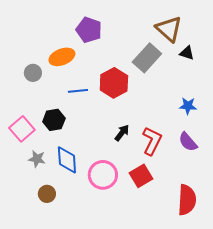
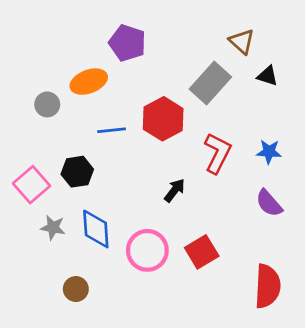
brown triangle: (169, 29) -> (242, 41), size x0.7
red L-shape: (152, 141) -> (217, 153), moved
brown circle: (47, 194) -> (76, 289), moved

